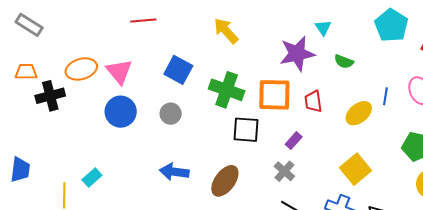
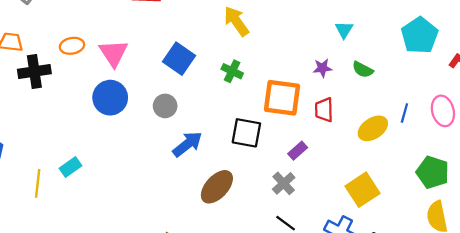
purple star: (297, 54) -> (322, 68), moved, size x0.5
orange ellipse: (81, 69) -> (72, 46), size x0.7
green cross: (227, 90) -> (232, 71), moved, size x0.6
blue arrow: (174, 172) -> (187, 144), moved, turned 128

